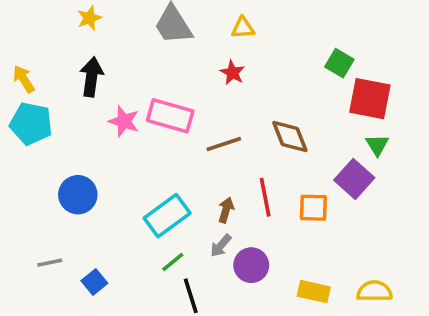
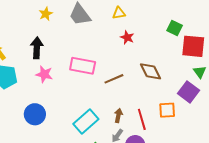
yellow star: (89, 18) -> (46, 14), moved
red star: (232, 73) -> (127, 37), moved
pink star: (124, 121) -> (44, 74), moved
red line: (265, 197) -> (142, 119), moved

